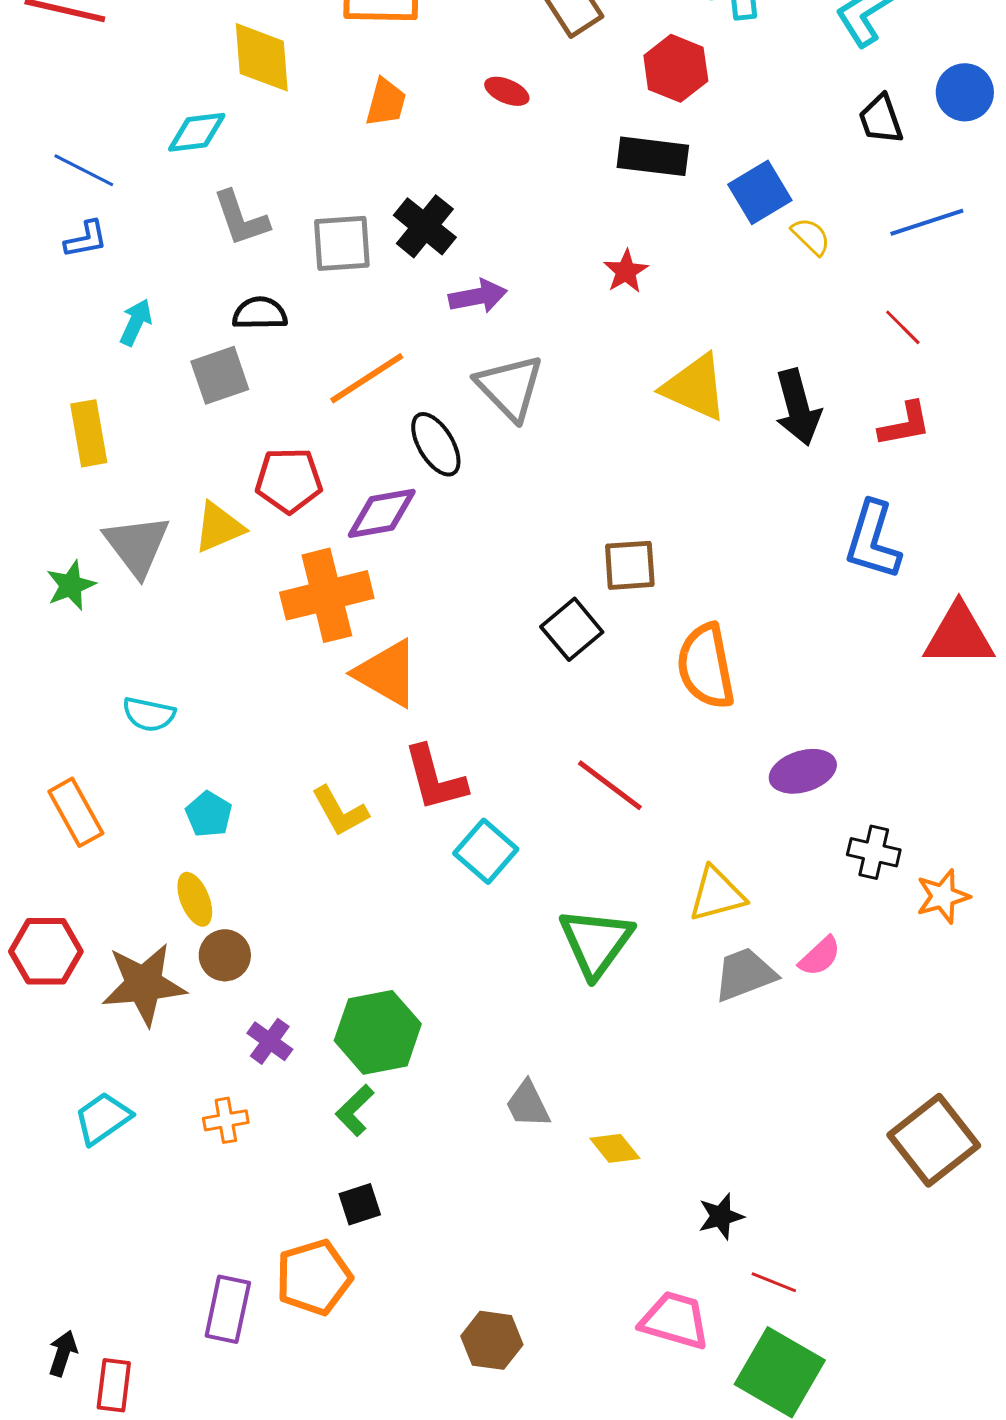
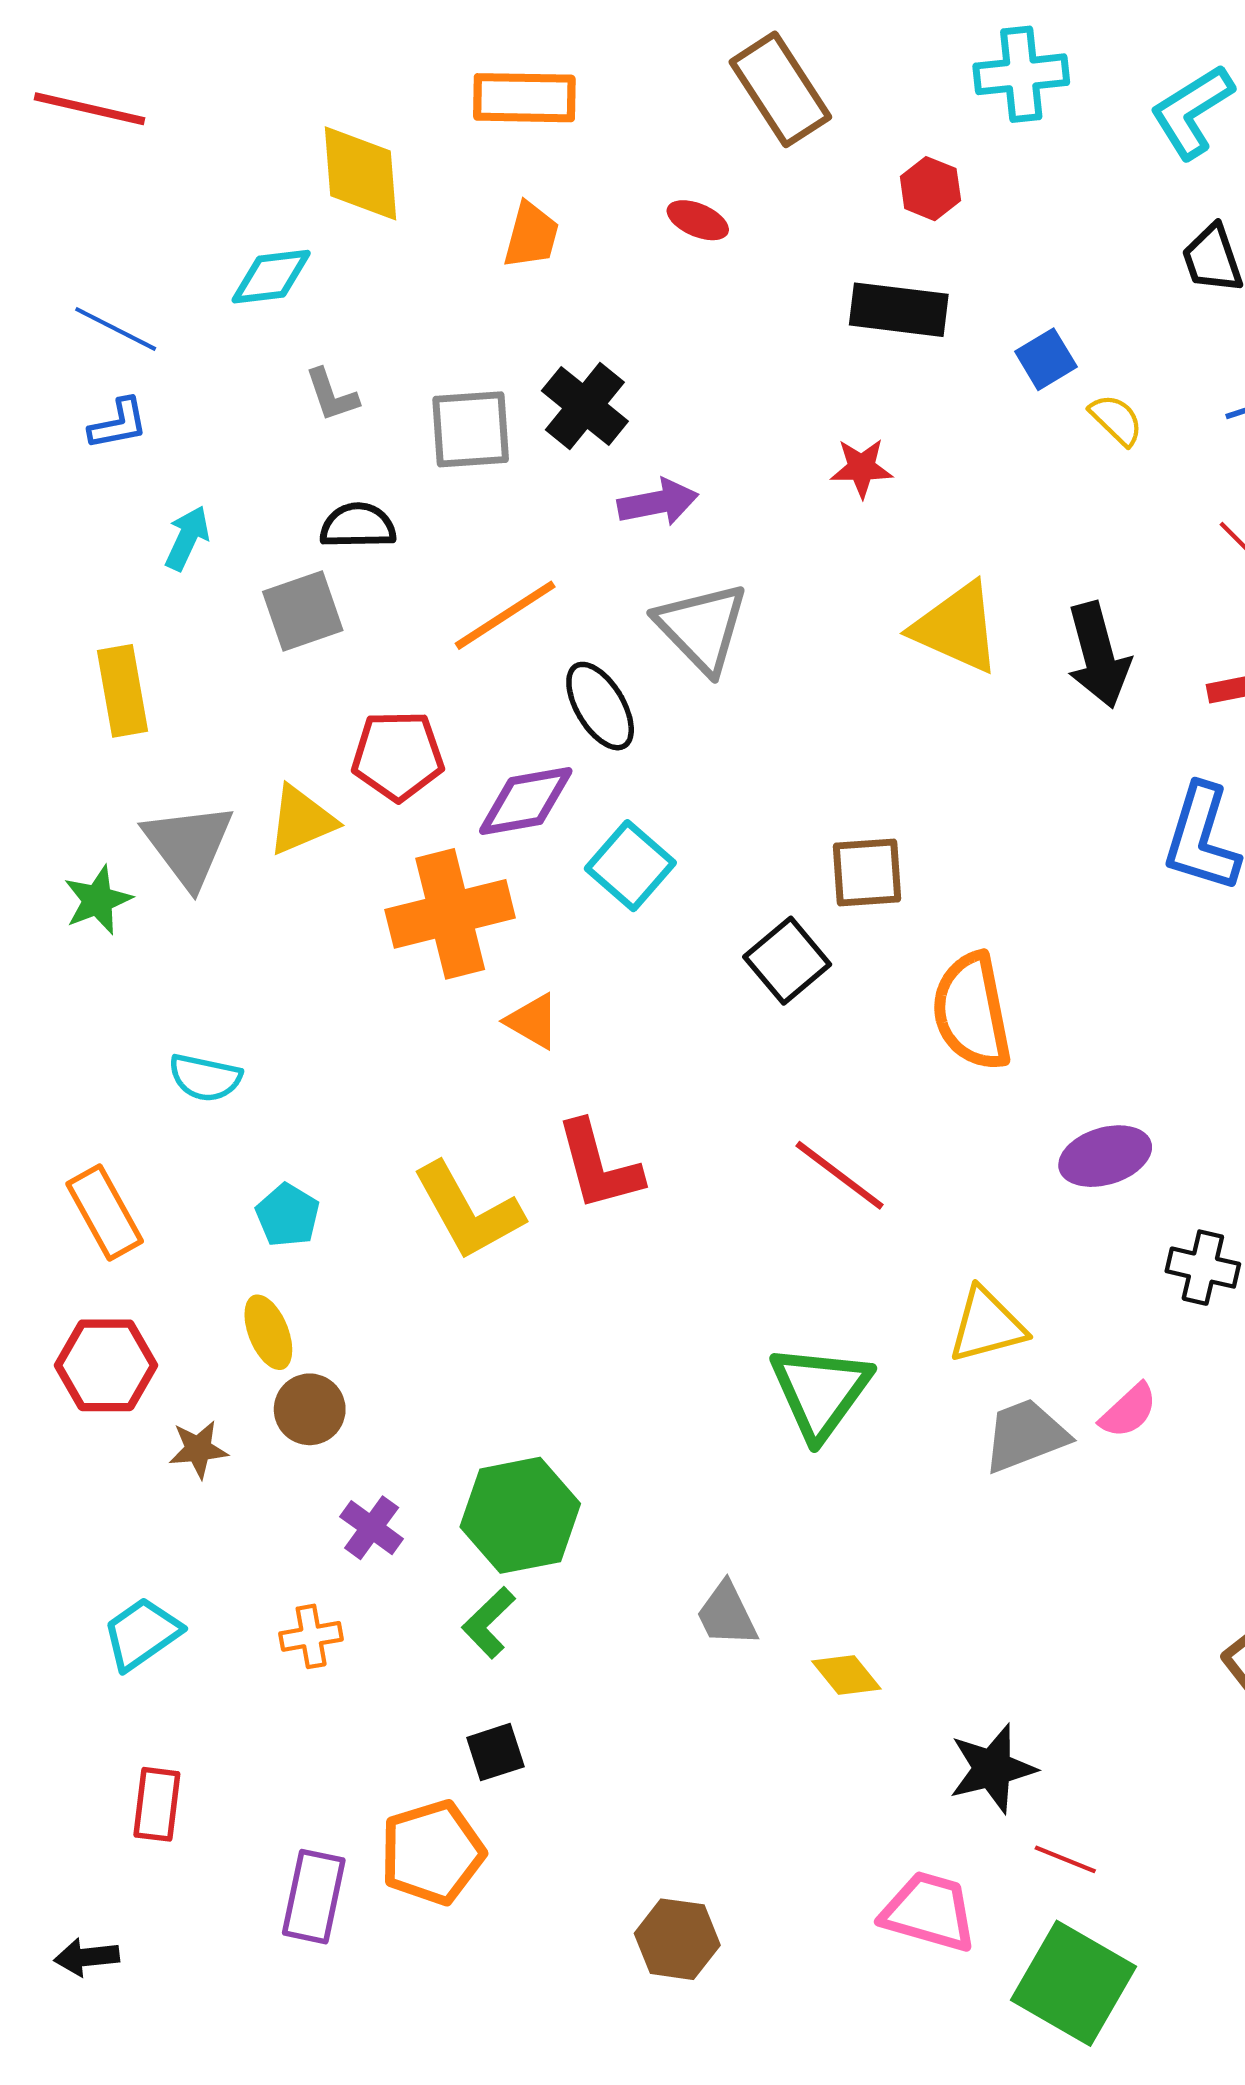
red hexagon: (676, 68) -> (930, 189), size x0.7
blue square: (760, 192) -> (1046, 359), size x0.7
gray L-shape: (241, 218) -> (332, 395), size x0.7
red star: (626, 271) -> (862, 468), turned 30
orange triangle: (387, 673) -> (533, 1021), size x0.6
yellow L-shape: (340, 811) -> (468, 1211), size x1.4
cyan square: (486, 851) -> (630, 866), moved
red hexagon: (46, 951) -> (106, 1365), moved
brown star: (144, 984) -> (198, 1449), size x0.5
black star: (721, 1216) -> (992, 1769), size x1.4
black arrow: (63, 1353) -> (87, 1957), turned -114
red rectangle: (114, 1385) -> (157, 1804), moved

